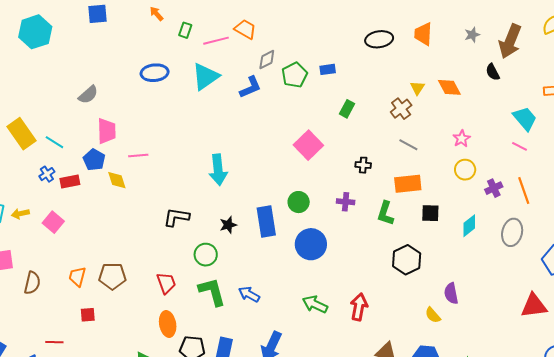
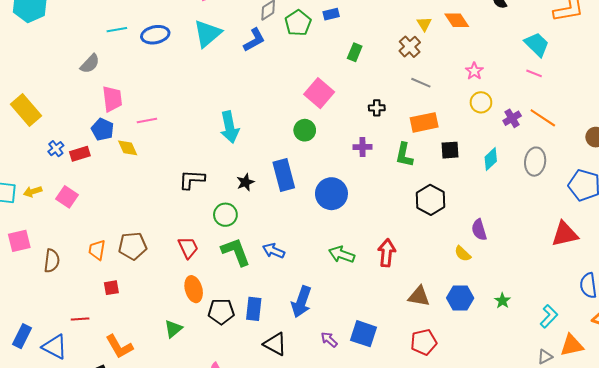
cyan line: (54, 142) -> (117, 30), moved, turned -36
orange line: (524, 191) -> (543, 118), turned -32
green circle: (299, 202) -> (305, 130), moved

